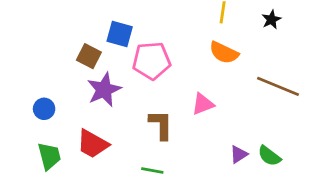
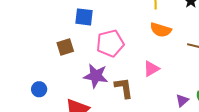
blue square: (120, 34) -> (84, 17), moved
brown square: (89, 56) -> (65, 47), turned -36
purple star: (104, 90) -> (96, 76), moved, turned -30

